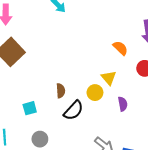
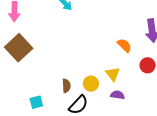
yellow circle: (95, 93) -> (91, 84), moved
purple semicircle: (123, 104) -> (117, 95), moved, turned -72

